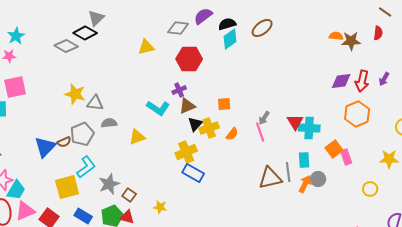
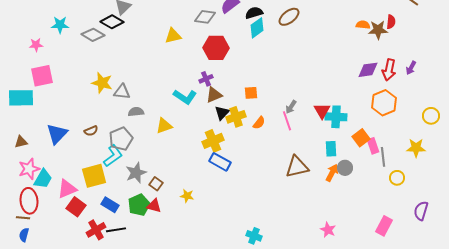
red semicircle: (378, 33) -> (391, 22), moved
cyan star: (16, 36) -> (60, 25), moved, turned 30
gray pentagon: (82, 134) -> (121, 139), moved
blue triangle: (45, 147) -> (57, 134), moved
gray line: (288, 172) -> (383, 157), moved
pink triangle: (25, 211) -> (67, 189), moved

